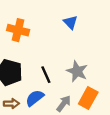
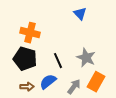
orange cross: (18, 30) -> (30, 33), moved

